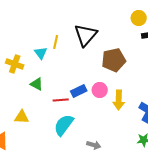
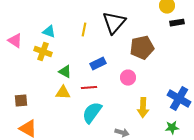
cyan triangle: (41, 53) -> (49, 32), moved, turned -32
blue rectangle: (79, 91) -> (98, 64), moved
yellow arrow: (119, 100) -> (143, 108), moved
yellow triangle: (22, 117) -> (63, 93), moved

